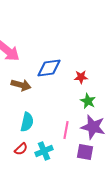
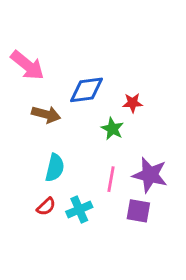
green star: (88, 101) -> (112, 129), moved

